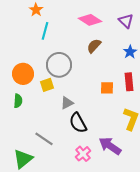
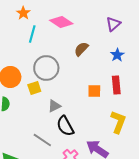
pink diamond: (90, 20) -> (61, 22), moved
purple triangle: (126, 21) -> (113, 24), turned 35
gray line: (44, 139) -> (42, 140), moved

